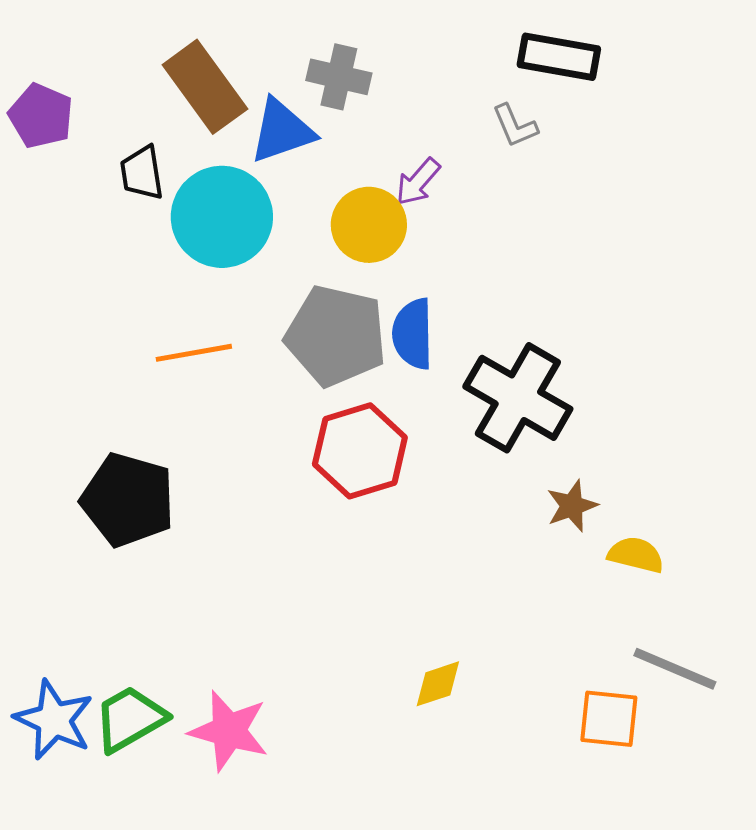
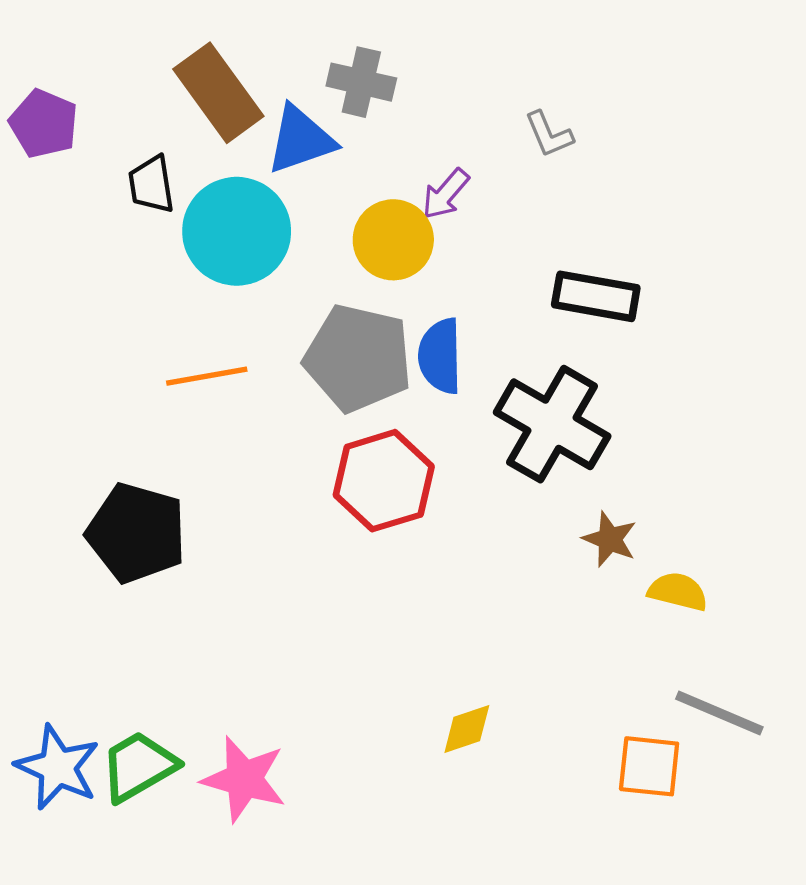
black rectangle: (559, 57) -> (596, 296), moved
brown star: (572, 506) -> (610, 539), turned -30

